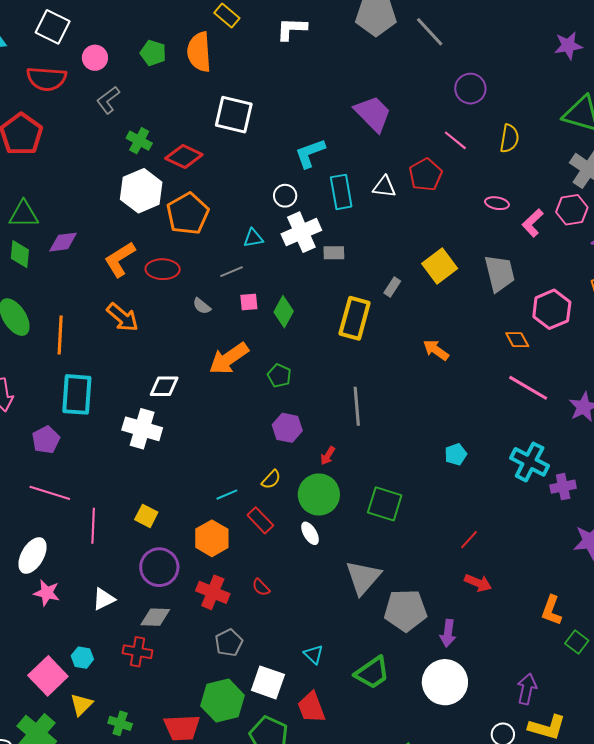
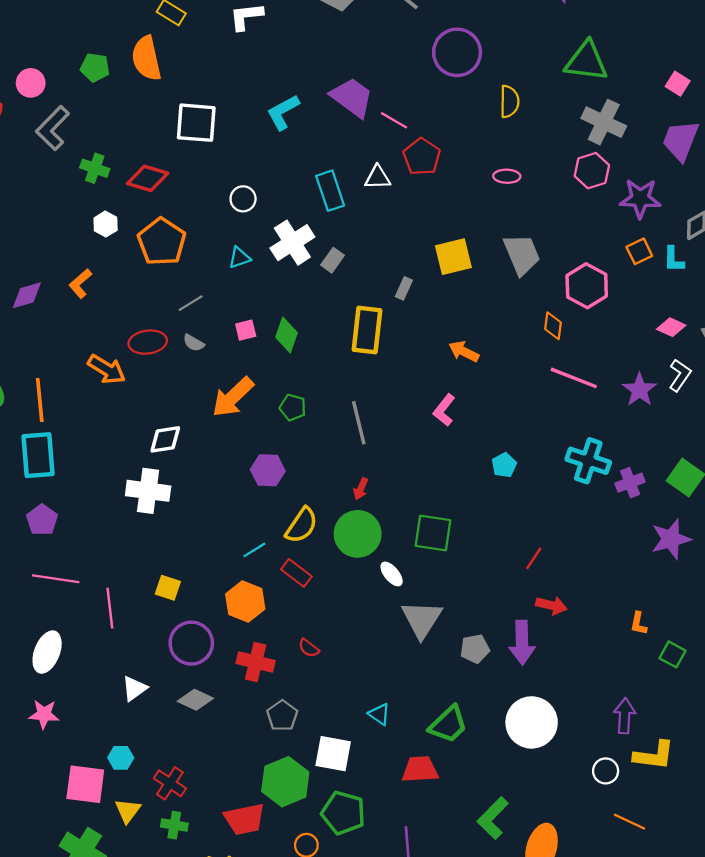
purple circle: (470, 89) -> (457, 52), size x1.4
gray L-shape: (108, 100) -> (53, 128), size x1.4
pink line: (455, 140) -> (394, 120), moved
cyan L-shape: (310, 153) -> (283, 112), moved
white hexagon: (141, 191) -> (106, 224), size x0.5
white circle: (285, 196) -> (243, 199), moved
pink L-shape: (533, 223) -> (444, 410), moved
gray rectangle: (334, 253) -> (333, 260), turned -45
orange L-shape: (120, 259) -> (80, 284), moved, size x0.7
yellow square: (440, 266) -> (453, 257), turned 32
red ellipse: (163, 269) -> (148, 342), moved
gray line: (231, 272) -> (191, 303), moved
orange diamond: (517, 340) -> (553, 326), turned 45
cyan rectangle: (77, 394) -> (38, 455), moved
gray line: (357, 406) -> (359, 423), moved
purple hexagon: (287, 428) -> (268, 470), moved
yellow semicircle: (271, 479) -> (301, 525), size x1.6
white ellipse: (310, 533) -> (392, 574), moved
pink star: (47, 593) -> (44, 714), moved
gray pentagon: (405, 610) -> (475, 649), size x0.6
orange L-shape: (551, 610) -> (639, 623), size x0.7
gray diamond: (155, 617) -> (195, 700), turned 32
purple arrow: (448, 633) -> (522, 642), moved, size x1.4
red cross: (138, 652) -> (170, 783), moved, turned 32
pink square: (48, 676) -> (85, 784), turned -30
red trapezoid: (311, 707) -> (420, 769), moved, turned 116

